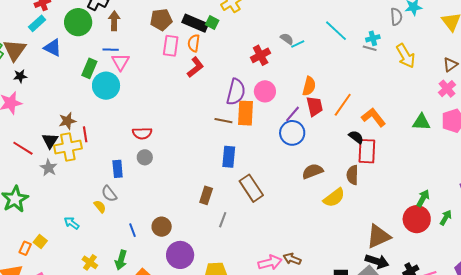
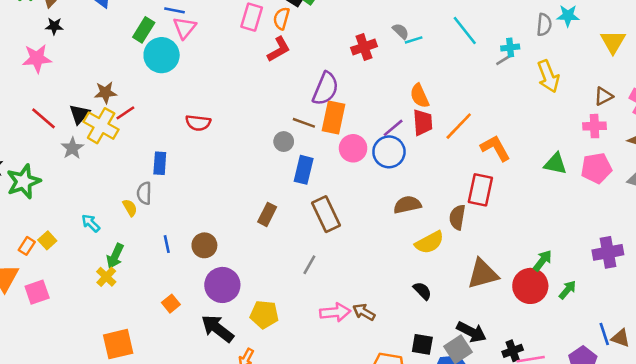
gray line: (370, 48) -> (504, 59), turned -56
orange semicircle: (309, 86) -> (420, 96), turned 132
pink cross: (447, 89) -> (595, 126), turned 30
pink circle: (265, 91) -> (353, 148), moved
red line: (85, 134) -> (125, 113), turned 56
black semicircle: (356, 137) -> (422, 291), moved
yellow cross: (68, 147) -> (101, 126), turned 32
gray circle: (145, 157) -> (284, 142), moved
gray semicircle: (109, 194) -> (144, 193), turned 30
gray line: (223, 220) -> (309, 265), moved
brown triangle: (378, 236) -> (483, 274), moved
green arrow: (121, 260) -> (115, 256), moved

